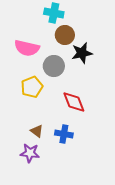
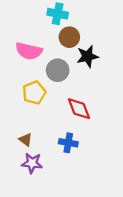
brown triangle: (37, 131) -> (26, 140), moved

